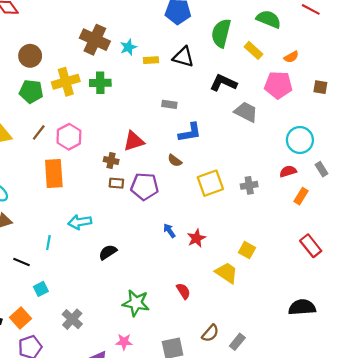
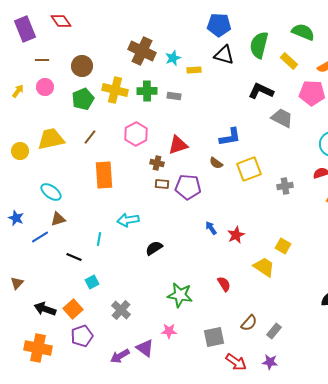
black triangle: (183, 57) -> (224, 55), moved
yellow cross: (66, 82) -> (115, 90), turned 30
green pentagon: (31, 91) -> (83, 99), turned -30
gray rectangle: (169, 104) -> (174, 96), moved
pink hexagon: (69, 137) -> (136, 134), moved
yellow square: (210, 183) -> (249, 169), moved

